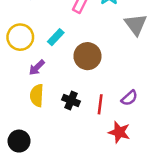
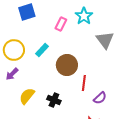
purple arrow: (37, 68) -> (12, 74), moved
yellow semicircle: (37, 95) -> (27, 96), turned 36
red line: (100, 104) -> (84, 83), moved

